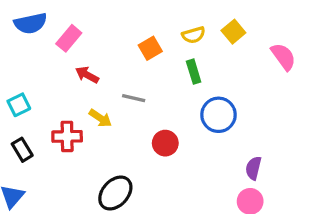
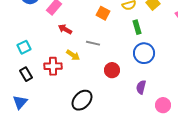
orange square: (150, 48) -> (103, 13), turned -32
green rectangle: (194, 72) -> (137, 27), moved
purple semicircle: (253, 168) -> (141, 87), moved

